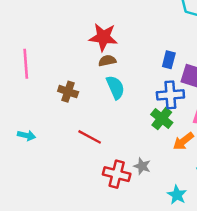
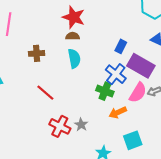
brown cross: (68, 92) -> (37, 53), turned -35
blue cross: (170, 95) -> (116, 74), turned 30
green cross: (162, 119) -> (105, 91), turned -30

